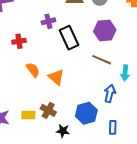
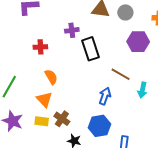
purple hexagon: (105, 31) -> (138, 42), moved
orange triangle: (56, 77) -> (44, 99), moved
blue arrow: (110, 93) -> (105, 96), moved

